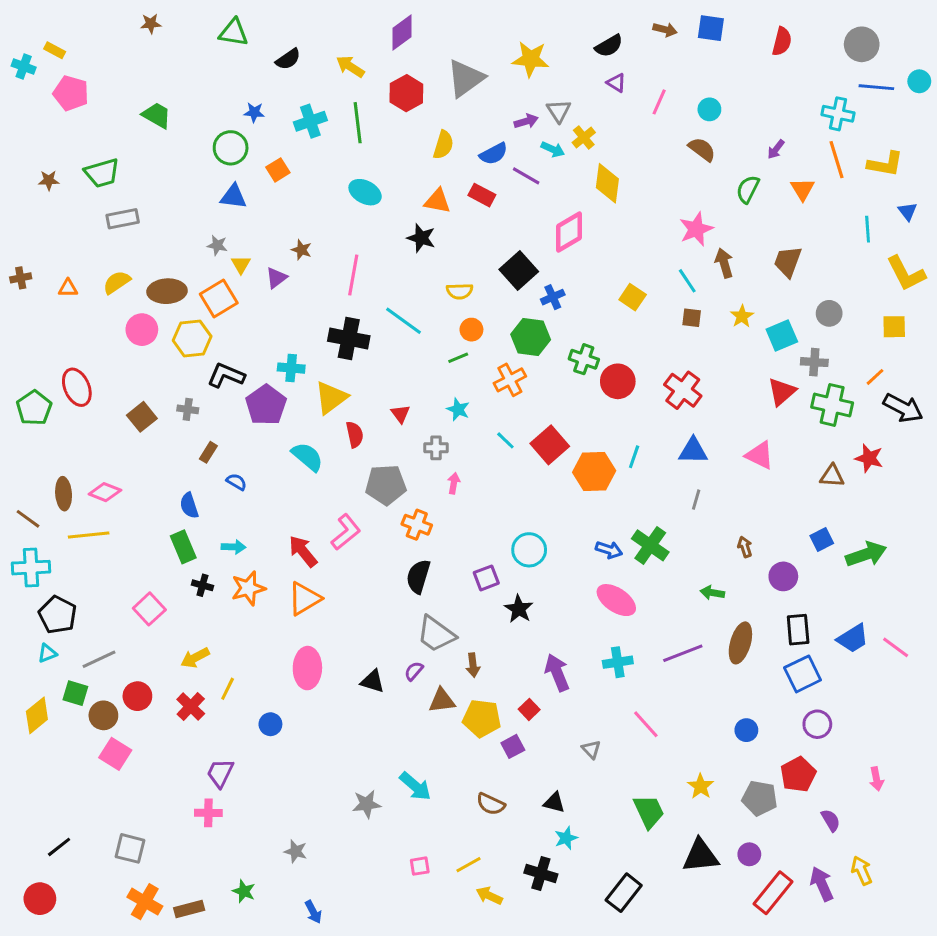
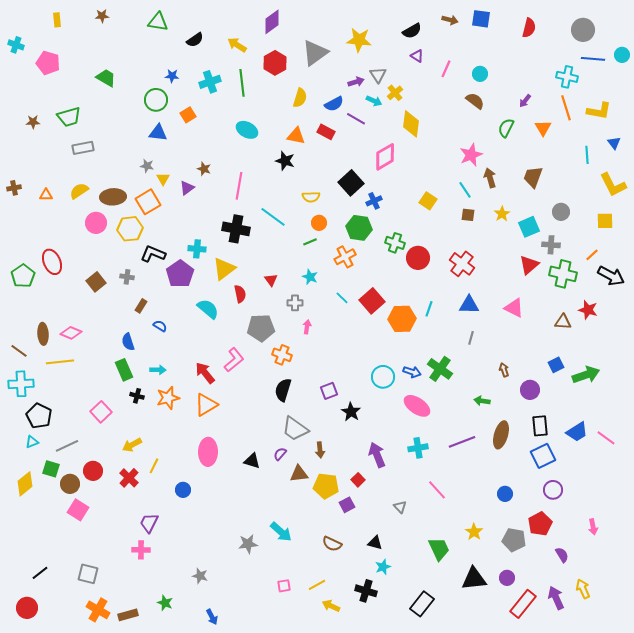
yellow rectangle: (55, 50) -> (57, 20), moved, turned 56
cyan circle: (529, 550) -> (383, 377), moved

